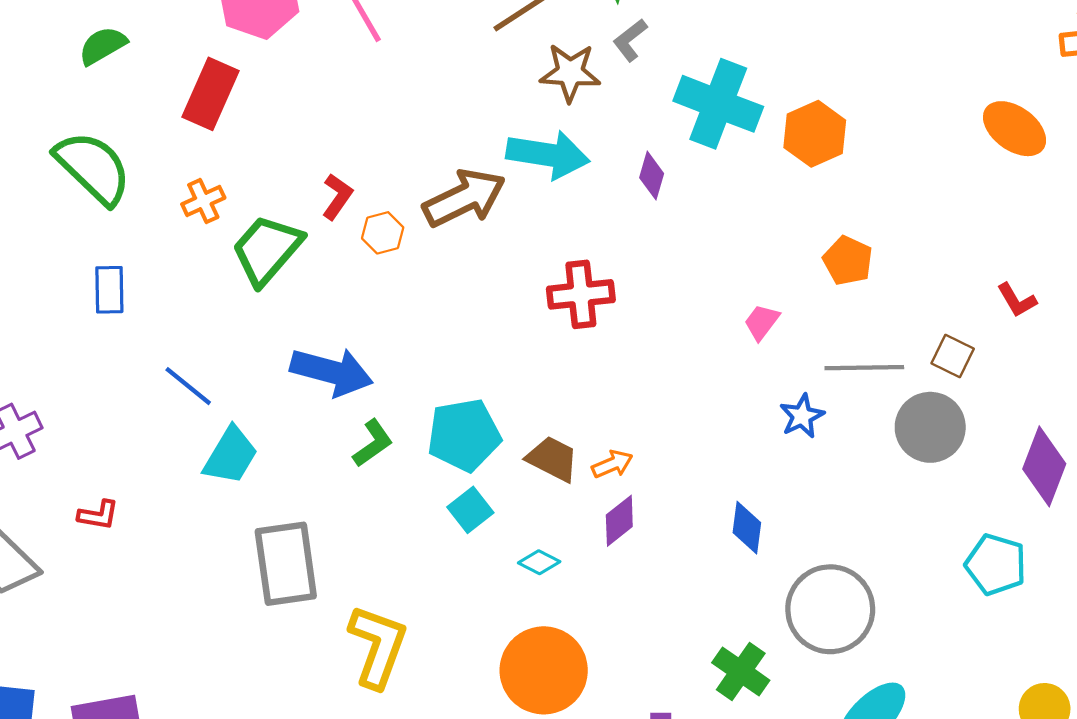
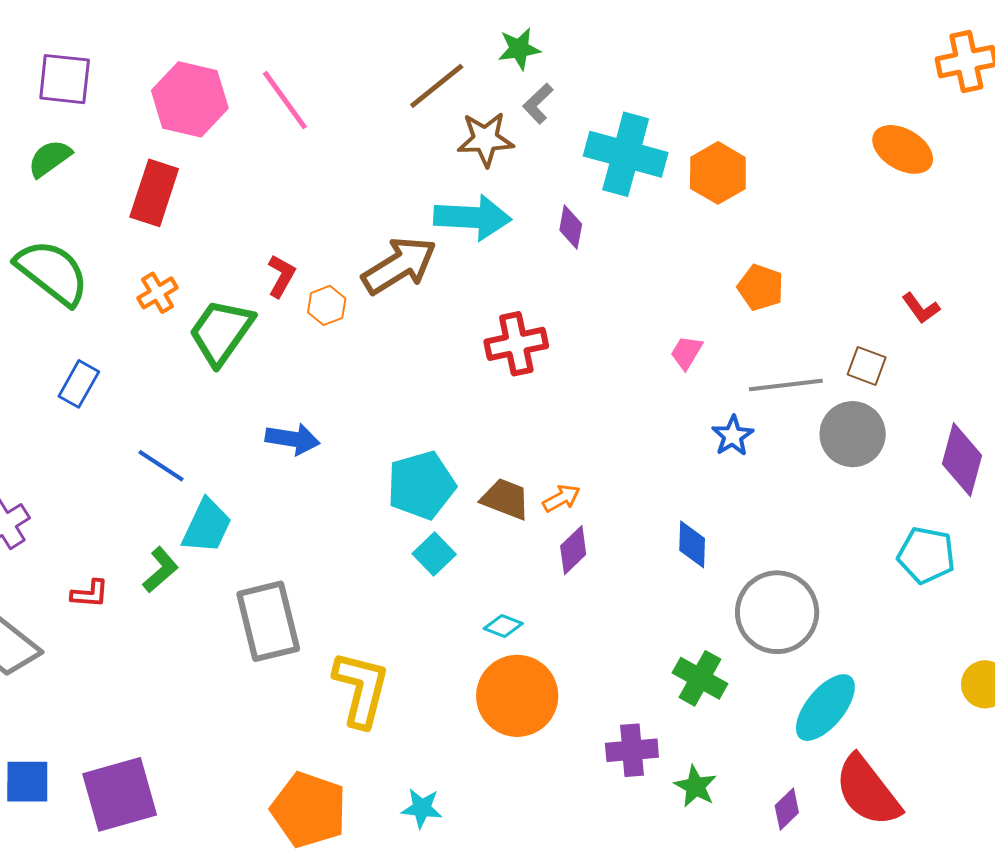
blue rectangle: (109, 290) -> (79, 384), turned 36
blue arrow: (332, 372) -> (293, 439), size x0.7
green L-shape: (373, 443) -> (160, 570), moved
cyan diamond: (539, 562) -> (503, 626), moved

